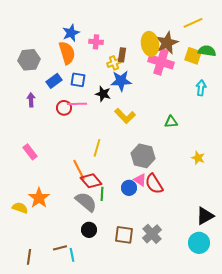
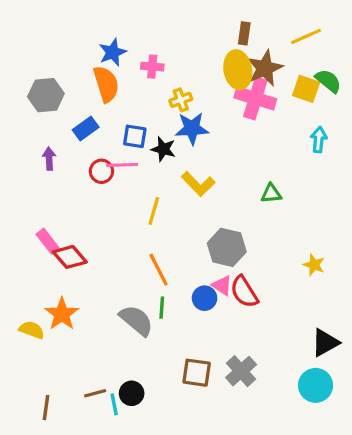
green semicircle: (207, 51) -> (328, 81), turned 30
brown rectangle: (122, 55) -> (244, 33), moved
blue square: (78, 80) -> (135, 136), moved
yellow line: (97, 148) -> (154, 211), moved
yellow star: (198, 158) -> (314, 265), moved
orange line: (79, 170) -> (159, 270), moved
red diamond: (91, 181) -> (70, 257), moved
black circle: (89, 230) -> (132, 393), moved

